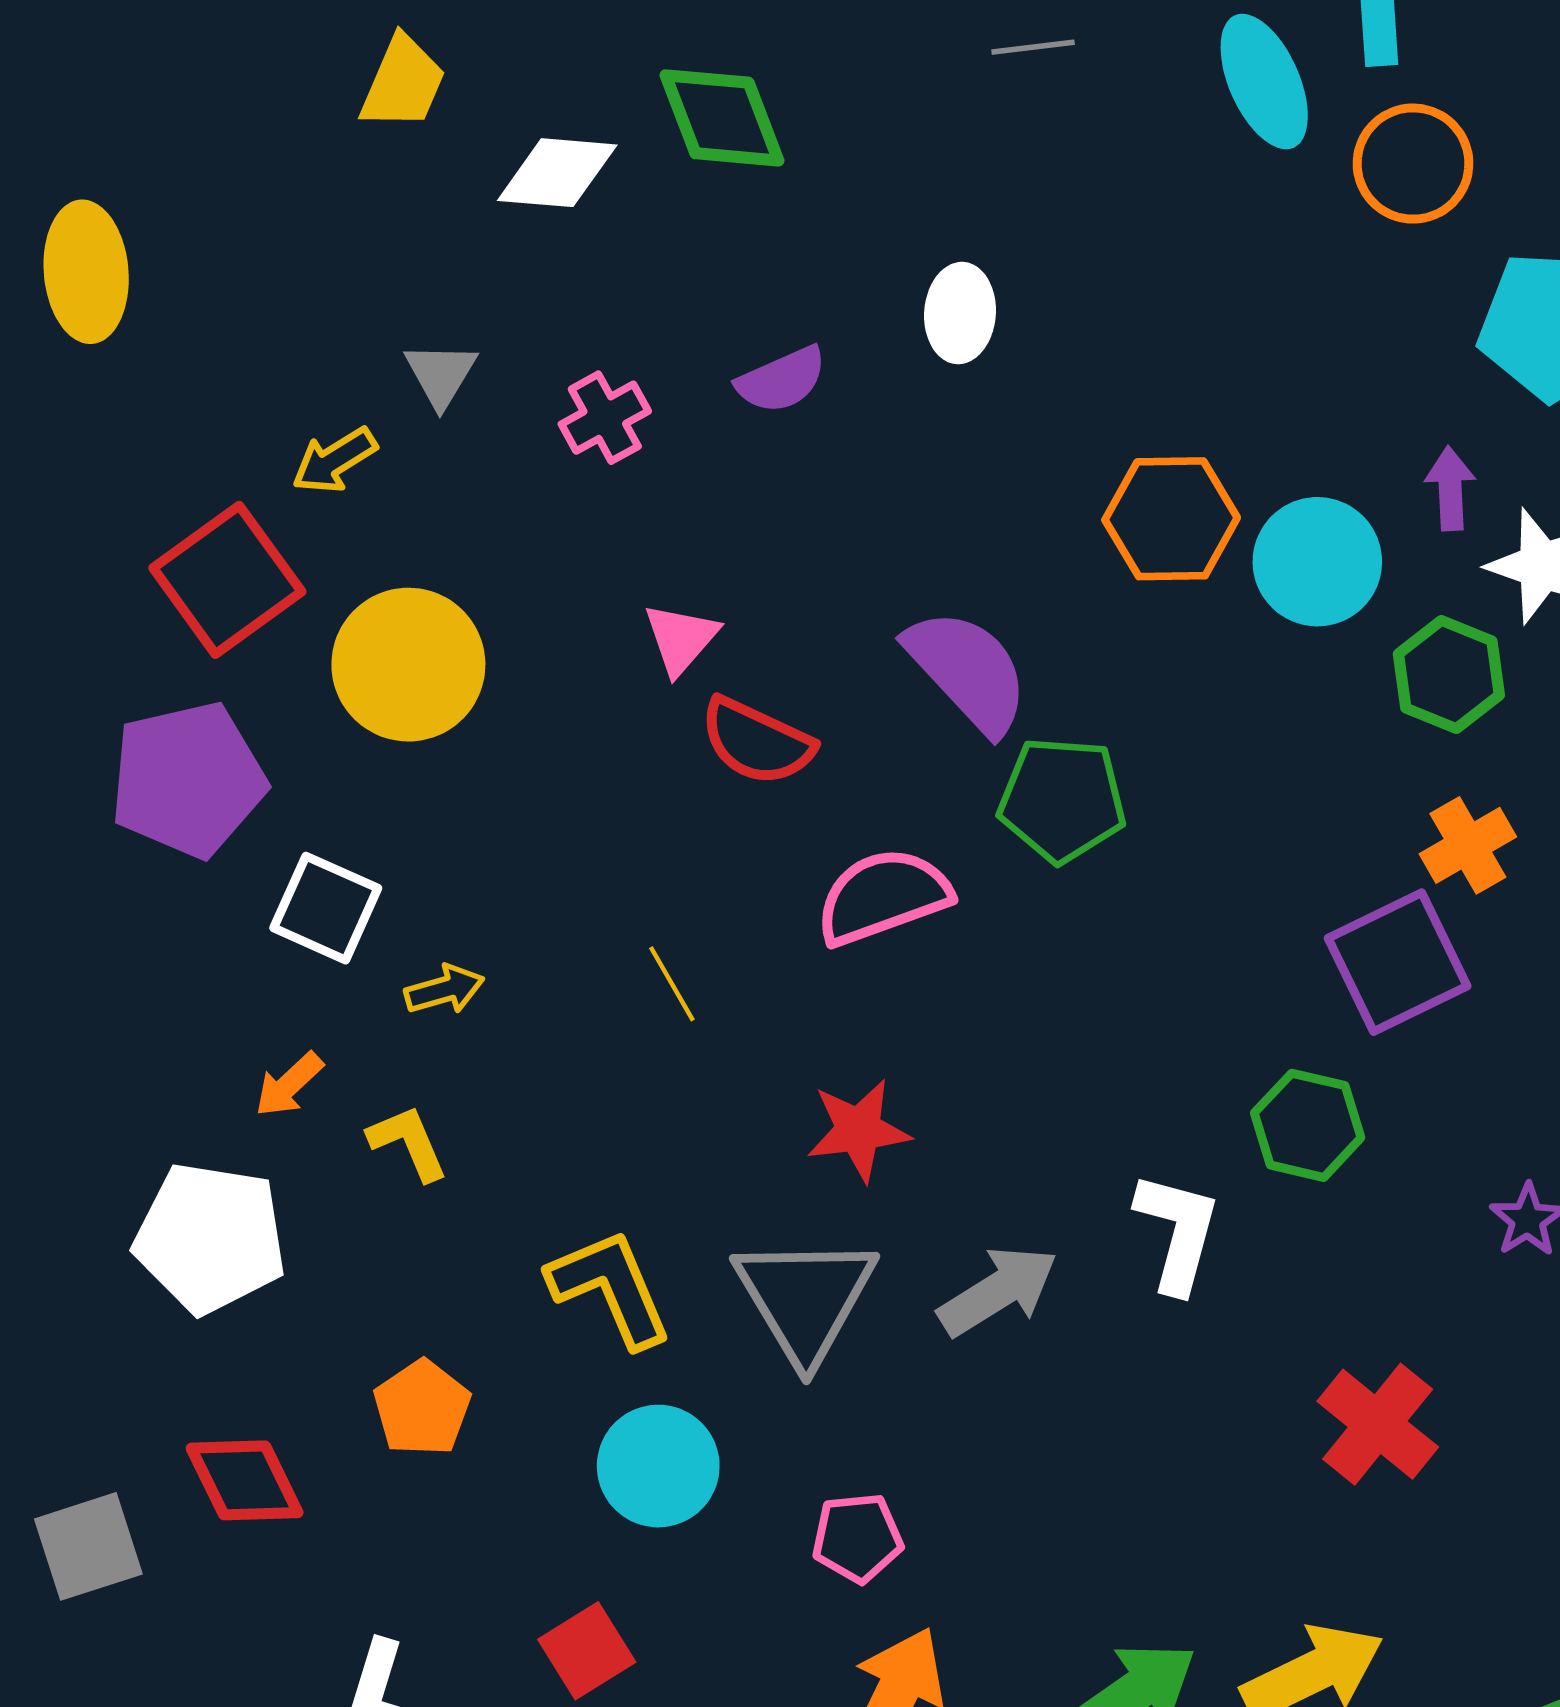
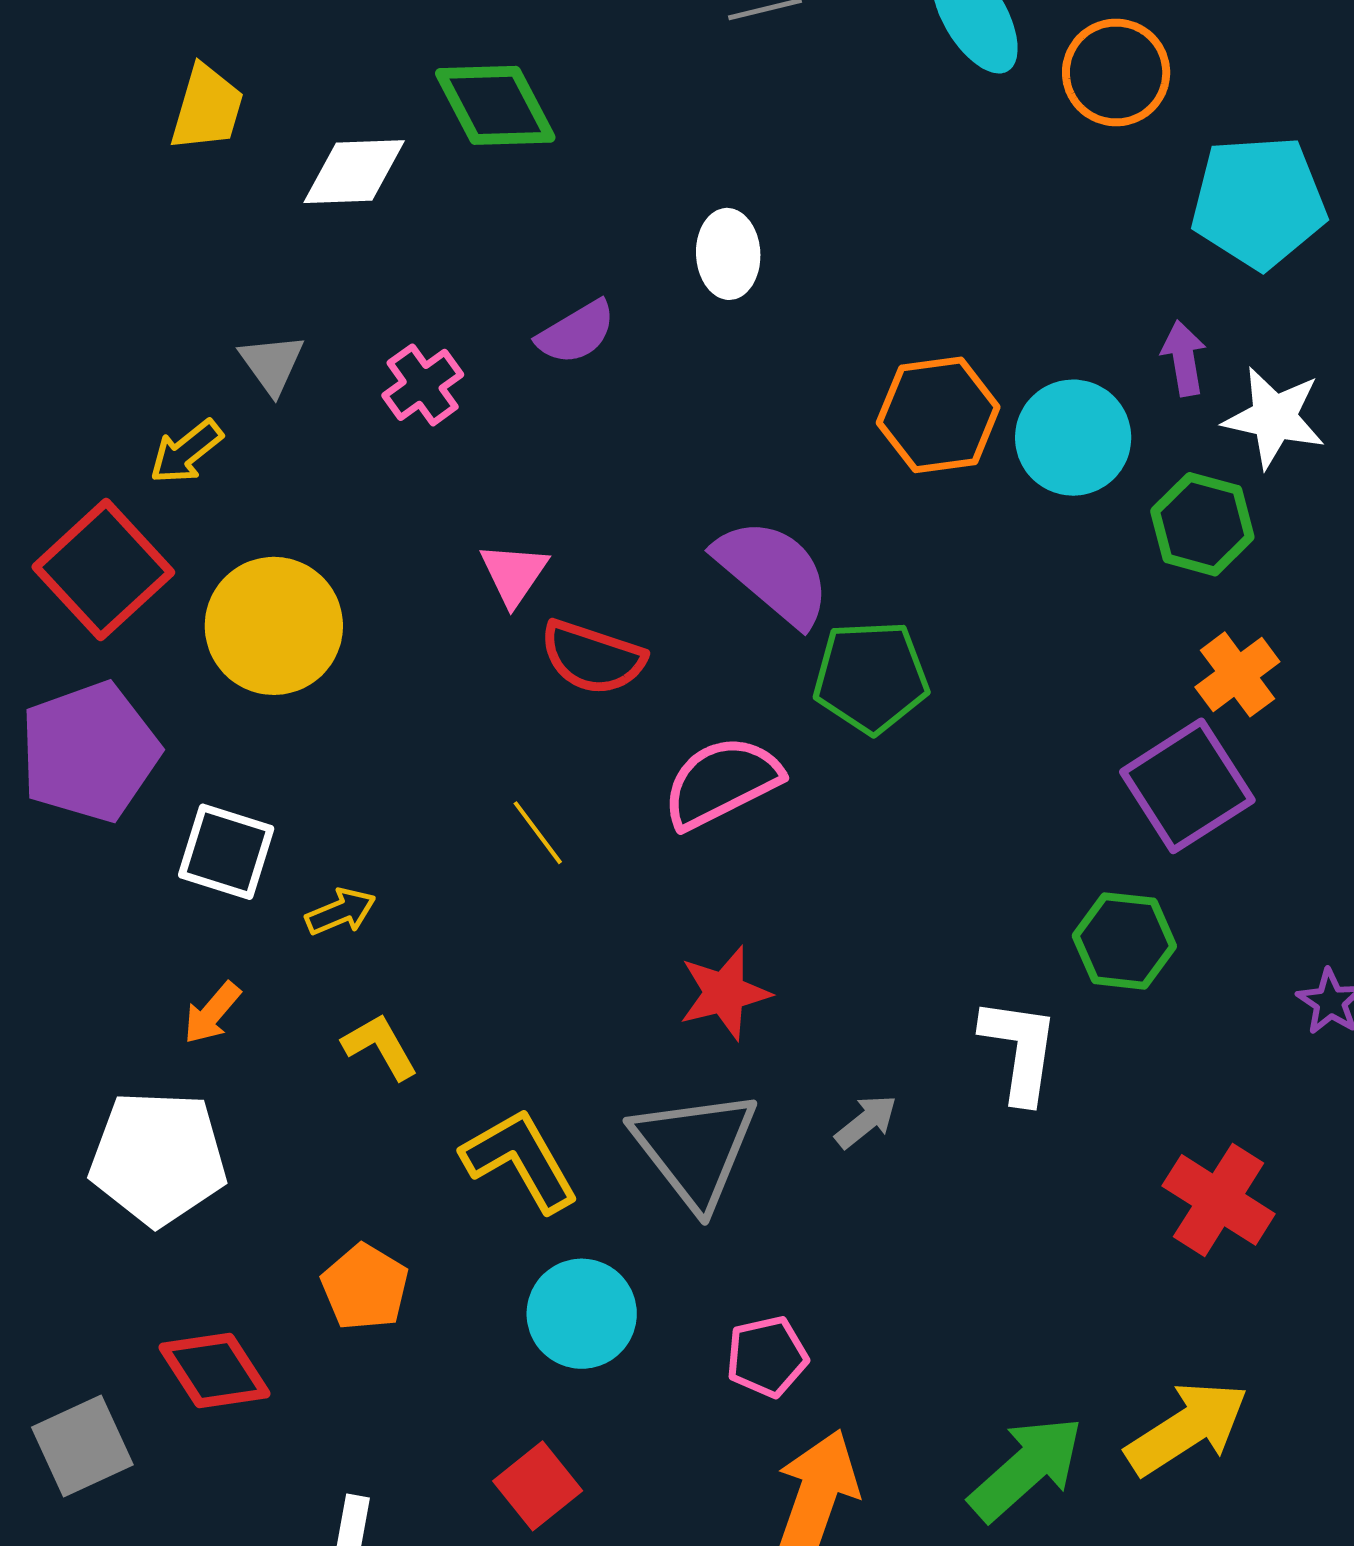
yellow line: (672, 984) -> (538, 833), moved
yellow L-shape: (408, 1143) -> (380, 1046), moved
gray arrow: (998, 1291) -> (866, 1122), size x0.6

